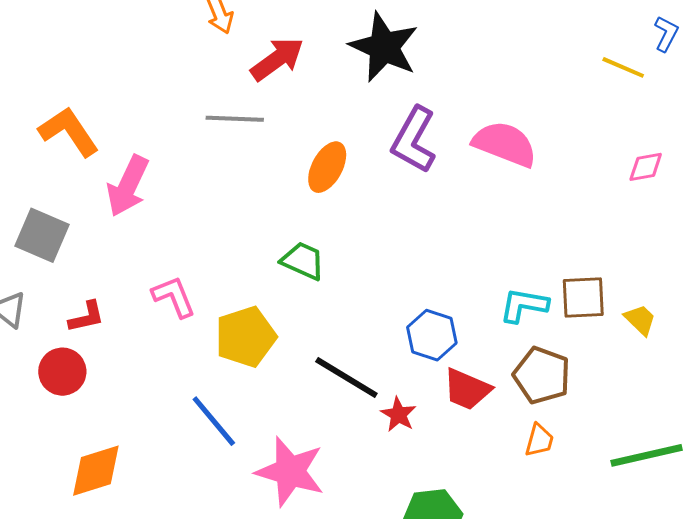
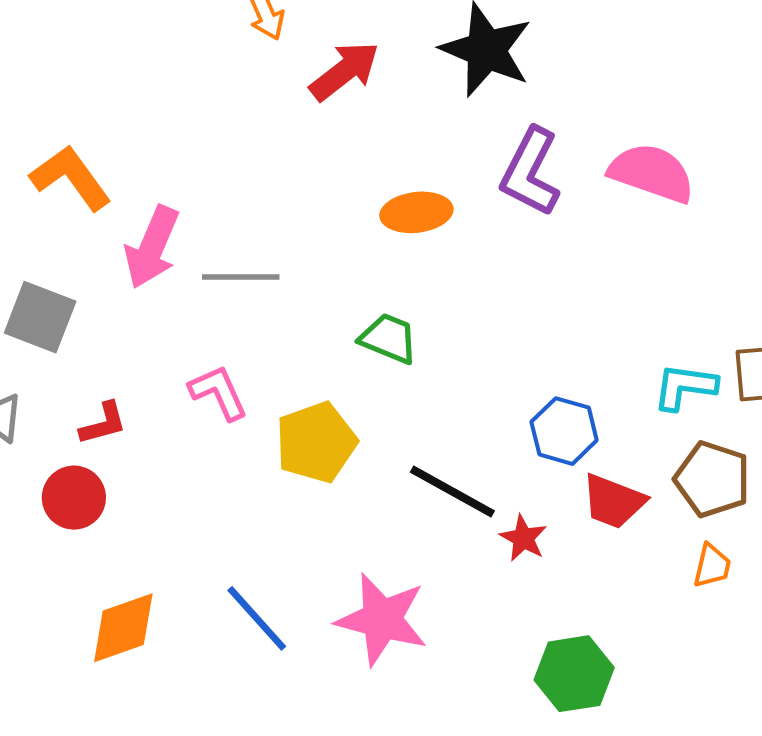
gray line: (235, 119) -> (241, 277), moved
orange ellipse: (327, 167) -> (416, 212), turned 57
blue line: (214, 421) -> (257, 618), moved

